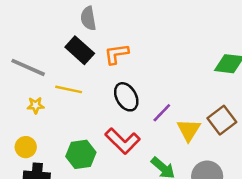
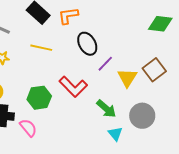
yellow line: (69, 89) -> (41, 48), moved
black ellipse: (126, 97) -> (87, 44), moved

